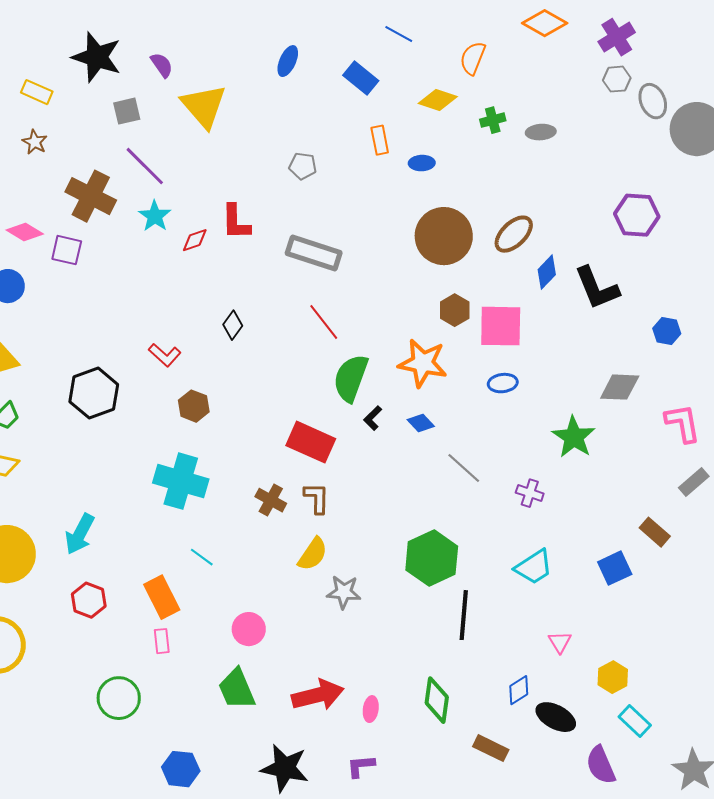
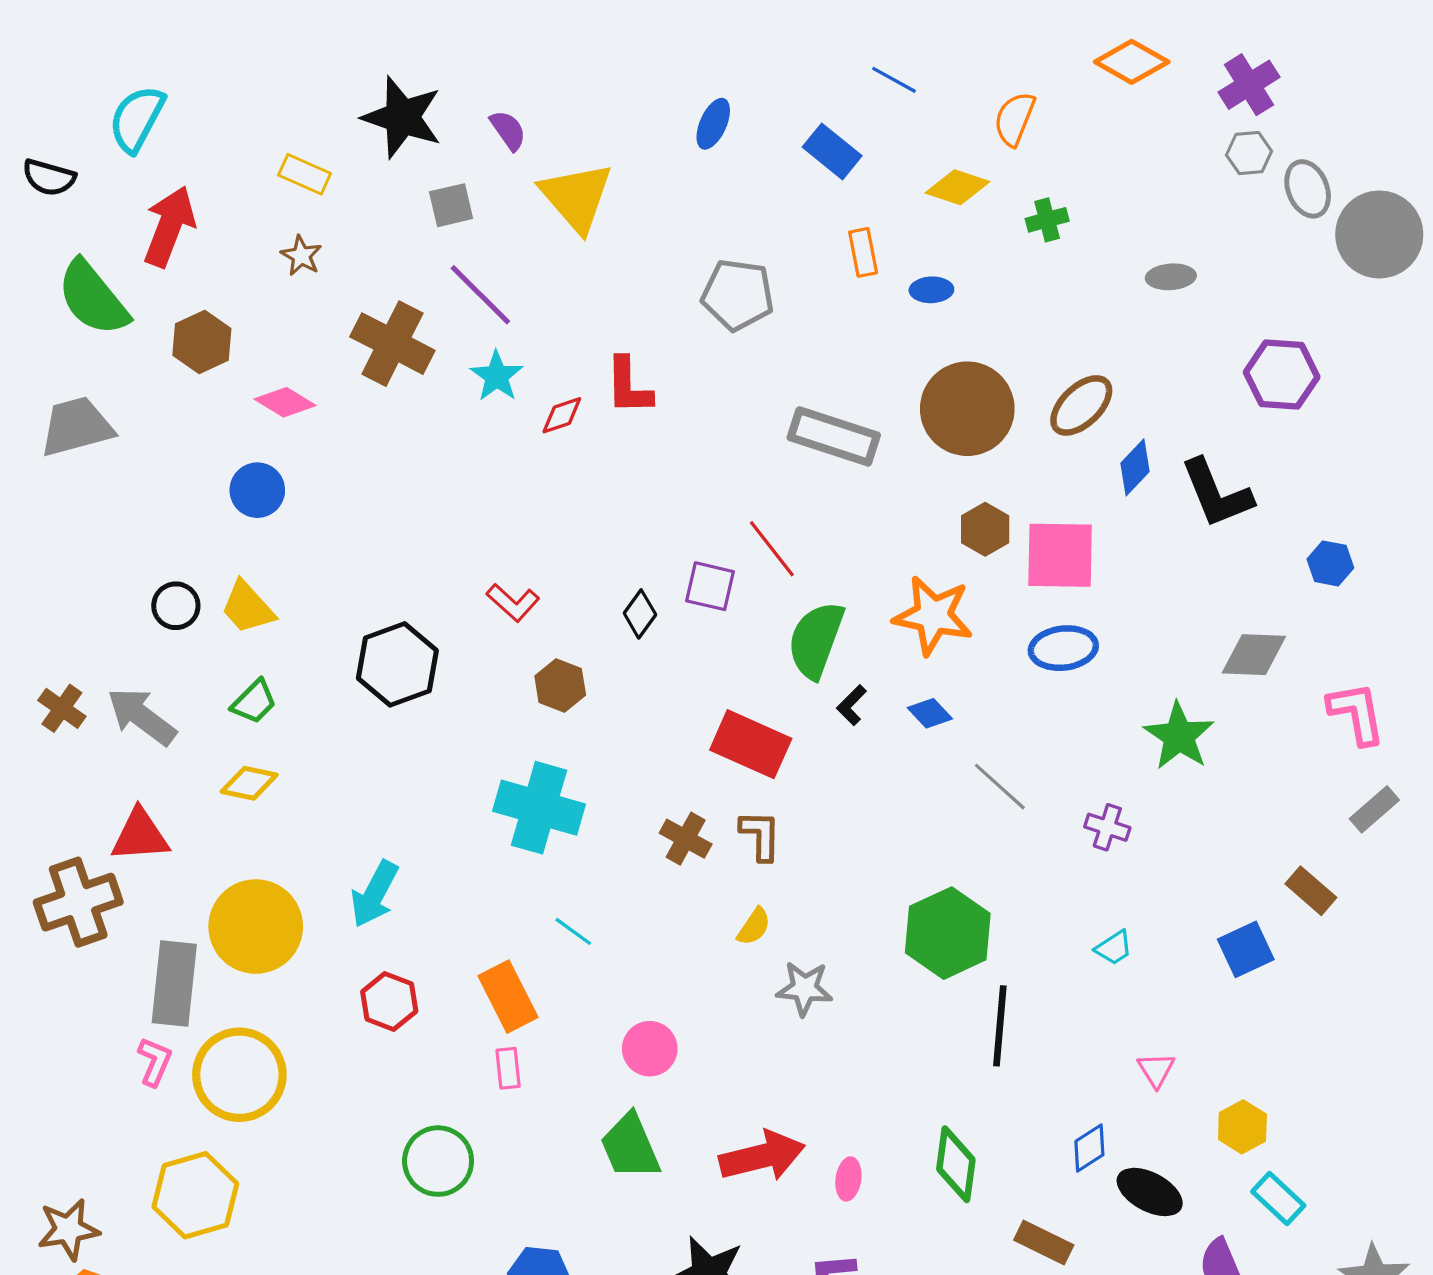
gray ellipse: (541, 132) -> (1171, 277), moved
gray pentagon: (303, 166) -> (738, 295), size x1.6
purple square: (67, 250) -> (710, 586), moved
gray rectangle: (314, 253) -> (834, 436), moved
black diamond: (233, 325) -> (640, 614), moved
blue ellipse: (503, 383) -> (1063, 648), size x1.4
yellow semicircle: (313, 554) -> (754, 927), size x0.7
cyan trapezoid: (534, 567) -> (1114, 948), size x0.6

